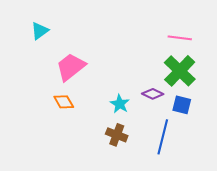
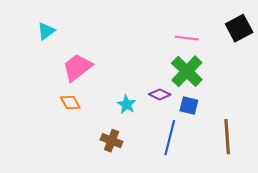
brown cross: (117, 135) -> (112, 141), moved

